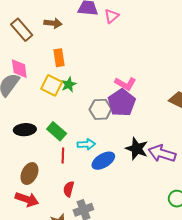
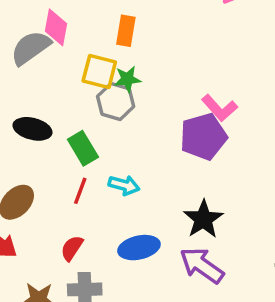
yellow square: (52, 85) -> (99, 72), turned -30
gray hexagon: (100, 109) -> (116, 101), moved
purple arrow: (162, 153) -> (202, 265), moved
blue ellipse: (103, 161) -> (139, 248), moved

